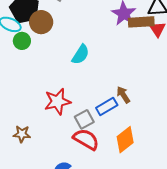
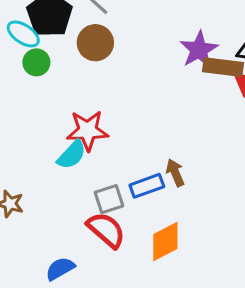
brown circle: (41, 22) -> (95, 43), moved
cyan semicircle: (81, 54) -> (72, 155), moved
red star: (57, 101) -> (88, 131), moved

